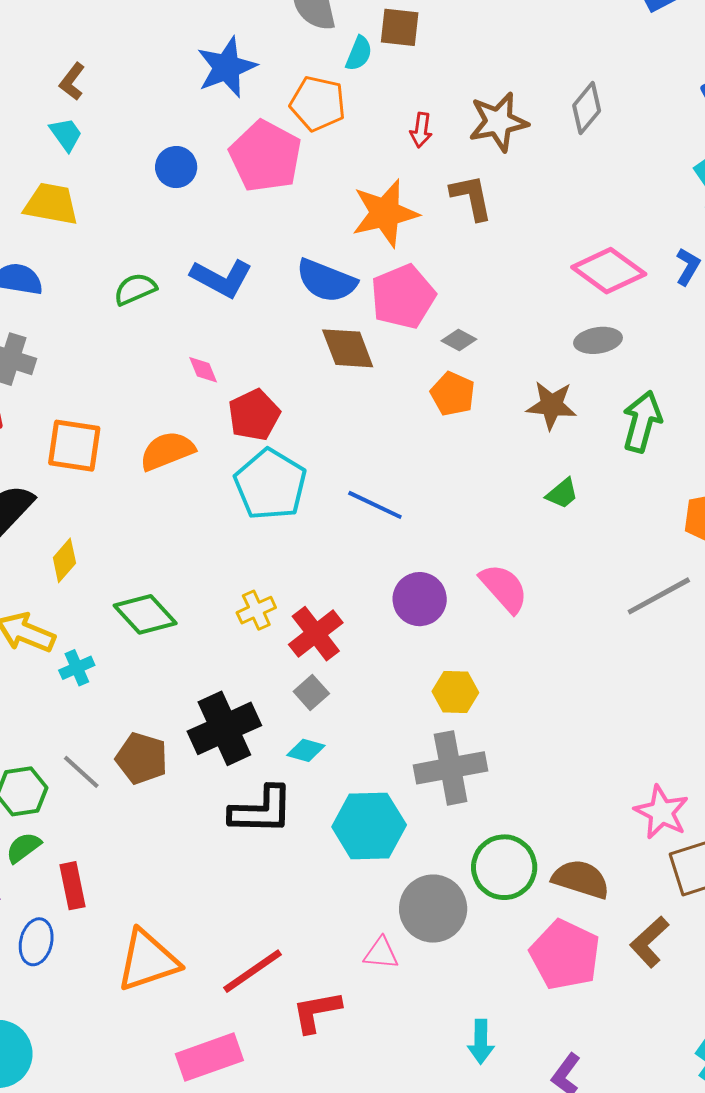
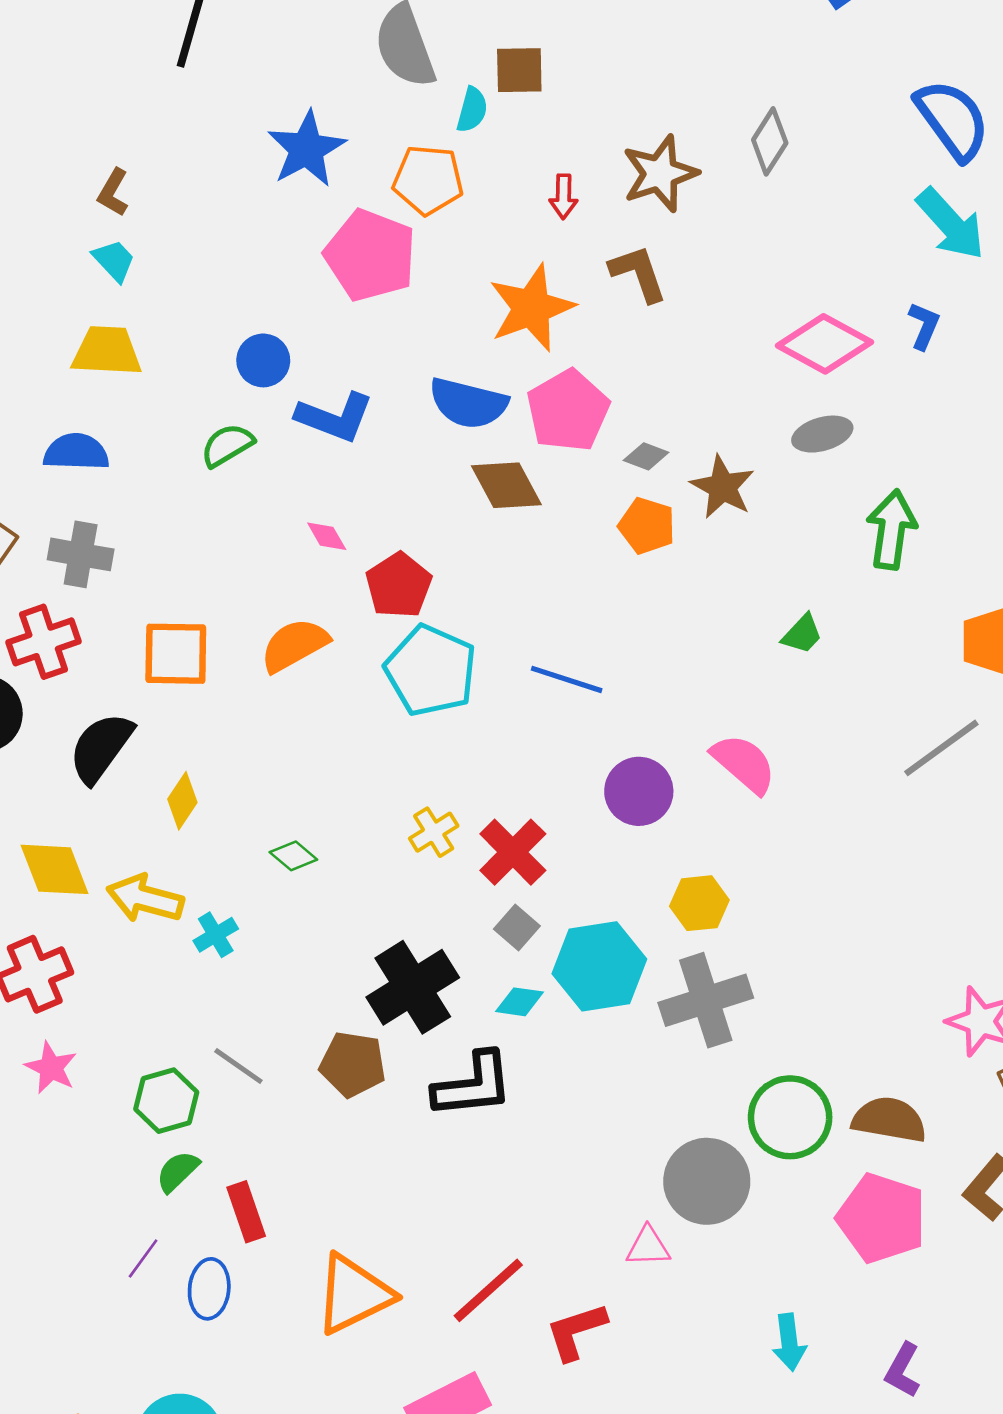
blue circle: (176, 167) -> (263, 360), moved
brown star: (551, 405) -> (722, 487), moved, turned 30
green diamond: (145, 614) -> (293, 856), size x0.6
brown pentagon: (142, 758) -> (353, 1064), moved
cyan hexagon: (369, 826) -> (599, 966), moved

